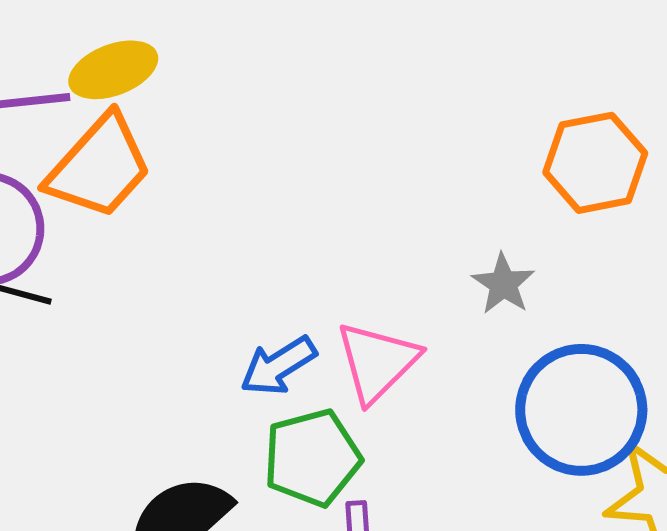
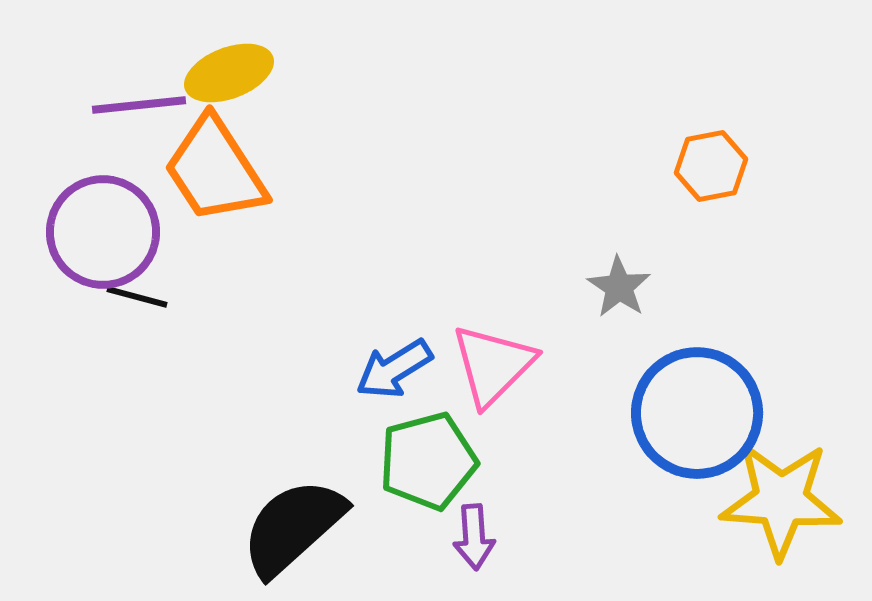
orange hexagon: (595, 163) -> (711, 166), size x0.7
orange trapezoid: (99, 167) -> (215, 170), turned 105

